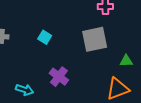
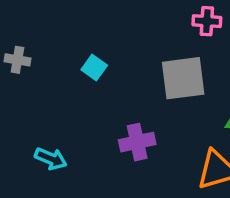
purple cross: (59, 77) -> (137, 142), moved, turned 36

